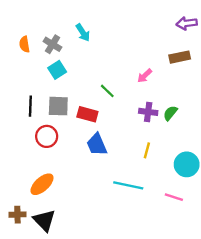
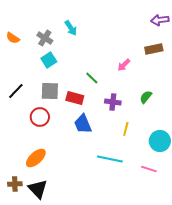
orange semicircle: (24, 44) -> (13, 38), moved, turned -48
black line: (30, 106) -> (16, 91), moved, turned 42
purple cross: (148, 112) -> (113, 102), moved

